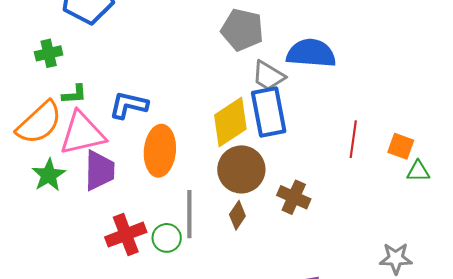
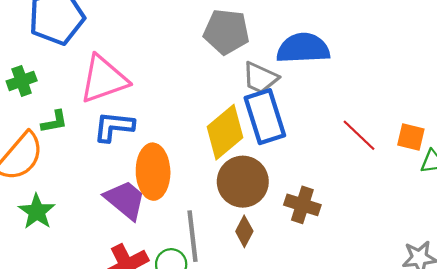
pink triangle: (82, 133) -> (104, 79), moved
red line: (353, 139) -> (359, 135), turned -48
purple trapezoid: (99, 170) -> (125, 200), moved, turned -45

